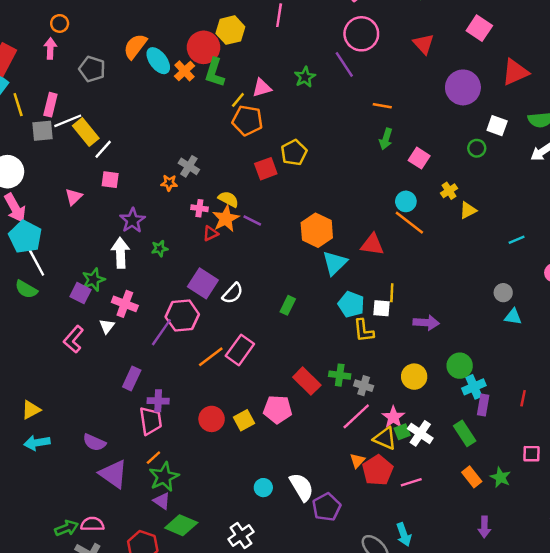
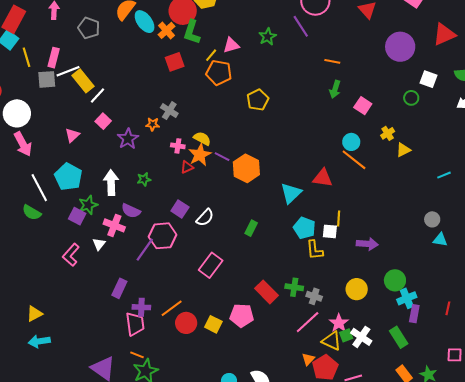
red square: (266, 169) -> (175, 62), moved
pink square: (110, 180) -> (103, 121), turned 35
purple star: (132, 220) -> (128, 139), moved
orange hexagon: (317, 230) -> (246, 168), moved
cyan pentagon: (25, 237) -> (68, 177), moved
purple square: (203, 283) -> (180, 209), size x0.7
orange line: (211, 357) -> (172, 308), moved
yellow square: (244, 420) -> (213, 324), turned -36
purple semicircle: (94, 442) -> (131, 211), moved
orange line: (153, 458) -> (137, 355), turned 64

